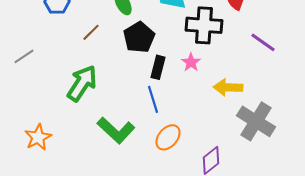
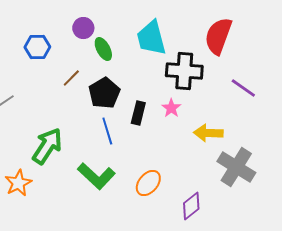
black pentagon: (139, 37) -> (104, 93), moved
green arrow: (82, 83) -> (47, 146), moved
blue line: (153, 99) -> (107, 131), moved

